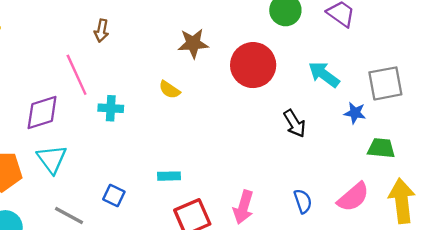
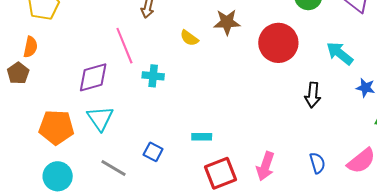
yellow semicircle: (169, 90) -> (189, 38), moved
black arrow: (295, 123) -> (313, 95), turned 35

